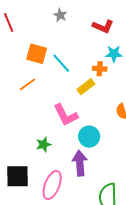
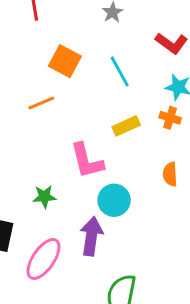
cyan line: (61, 63) -> (120, 71), moved
orange cross: (100, 69) -> (170, 118), moved

